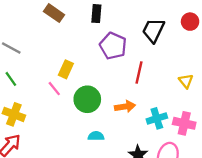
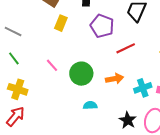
yellow rectangle: (66, 69) -> (61, 23), moved
red line: (139, 72) -> (126, 48), turned 54

